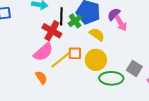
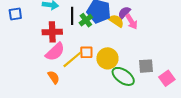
red cross: (52, 31) -> (52, 32), moved, turned -30
yellow semicircle: (97, 34) -> (116, 21), moved
gray square: (134, 68) -> (146, 66), turned -35
green ellipse: (111, 78) -> (123, 76), turned 35

